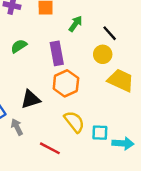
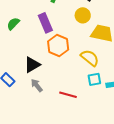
yellow semicircle: (74, 122) -> (90, 58), moved
gray arrow: (17, 127) -> (37, 85), moved
red line: (50, 148) -> (68, 95), moved

